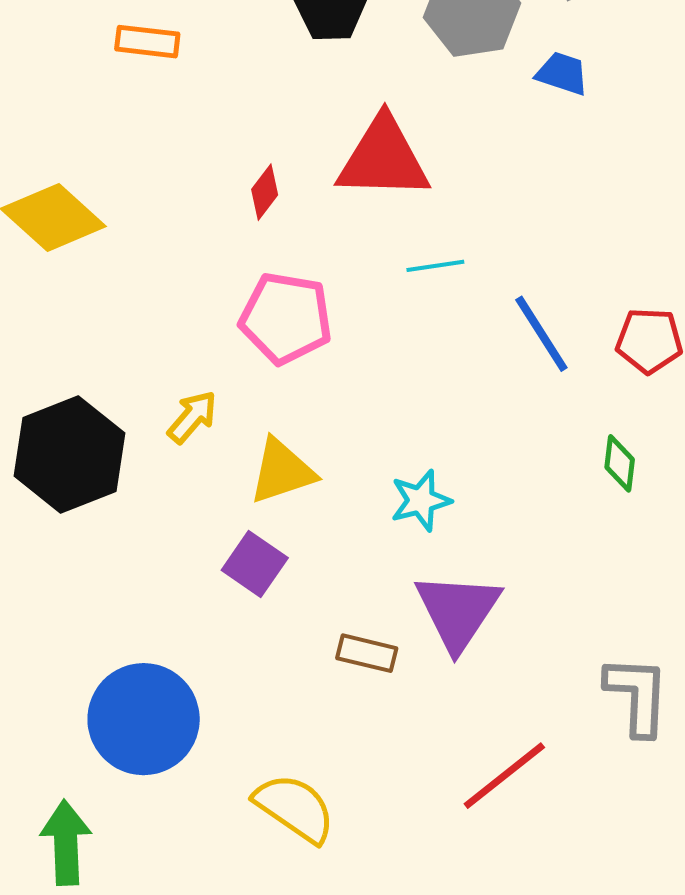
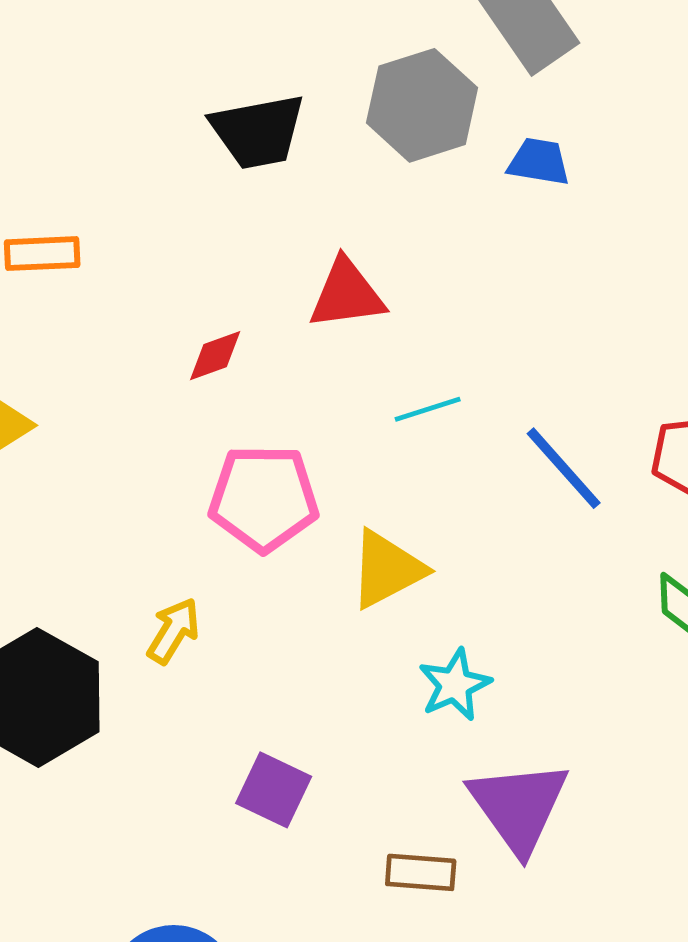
orange rectangle: (147, 42) -> (42, 254), moved
red triangle: (383, 158) -> (347, 294), size x0.7
red diamond: (265, 192) -> (215, 356), turned 42
yellow triangle: (282, 471) -> (387, 569), moved

